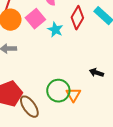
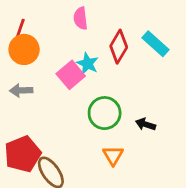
pink square: (35, 19) -> (71, 75), moved
green circle: (58, 91) -> (105, 113), moved

